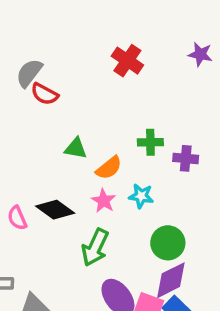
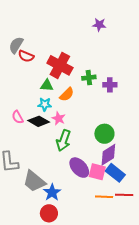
purple star: (200, 54) -> (99, 25), moved
red cross: (127, 61) -> (60, 65), moved, size x1.4
cyan star: (141, 196) -> (45, 104), moved
pink star: (104, 201) -> (59, 118), moved
pink semicircle: (17, 218) -> (18, 117), moved

